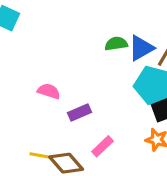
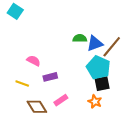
yellow line: (41, 156) -> (22, 84), moved

